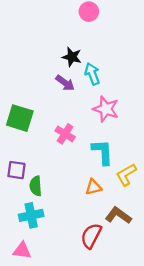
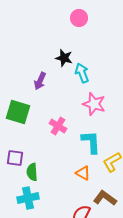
purple arrow: (65, 83) -> (40, 81), moved, turned 78
orange triangle: (93, 187) -> (83, 173), turned 42

